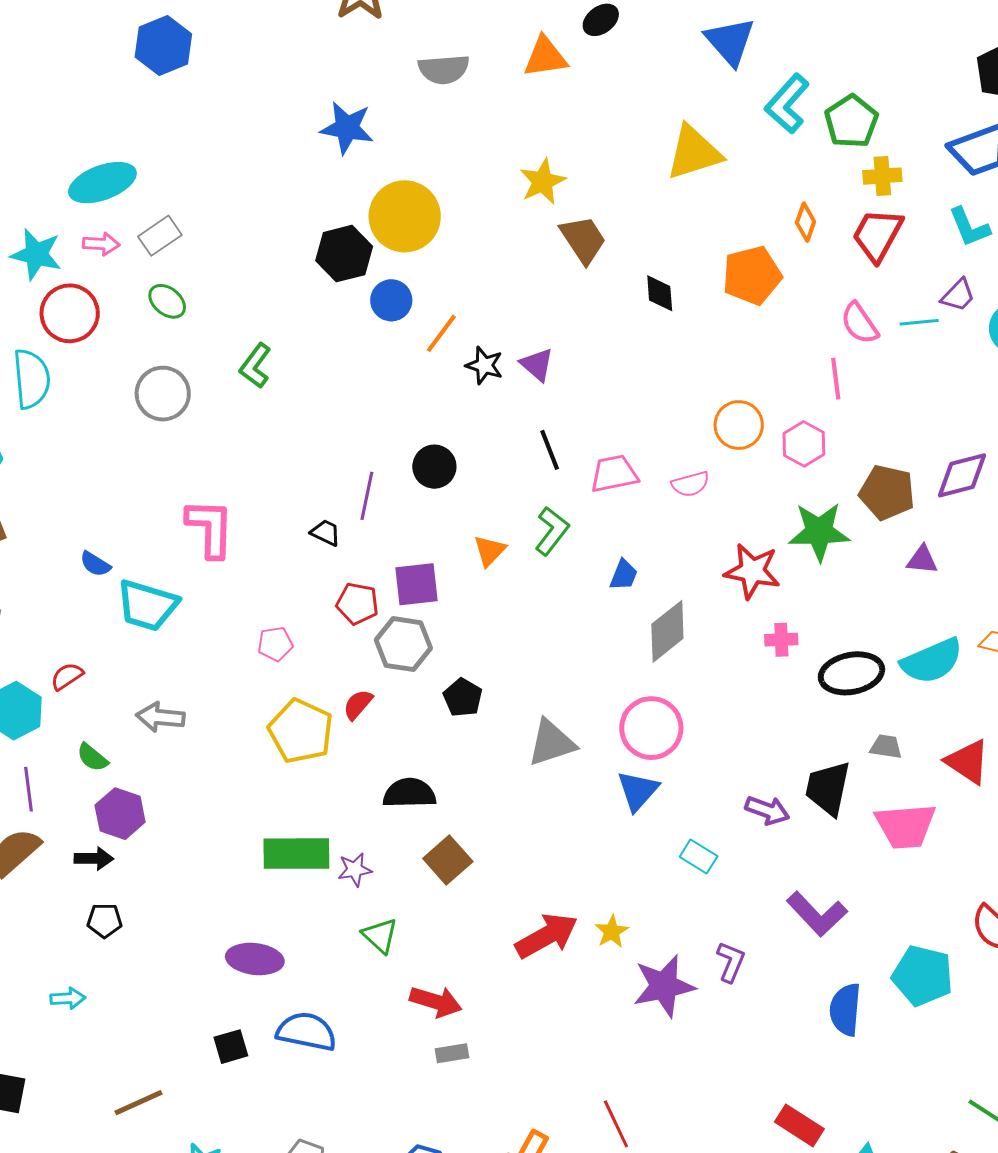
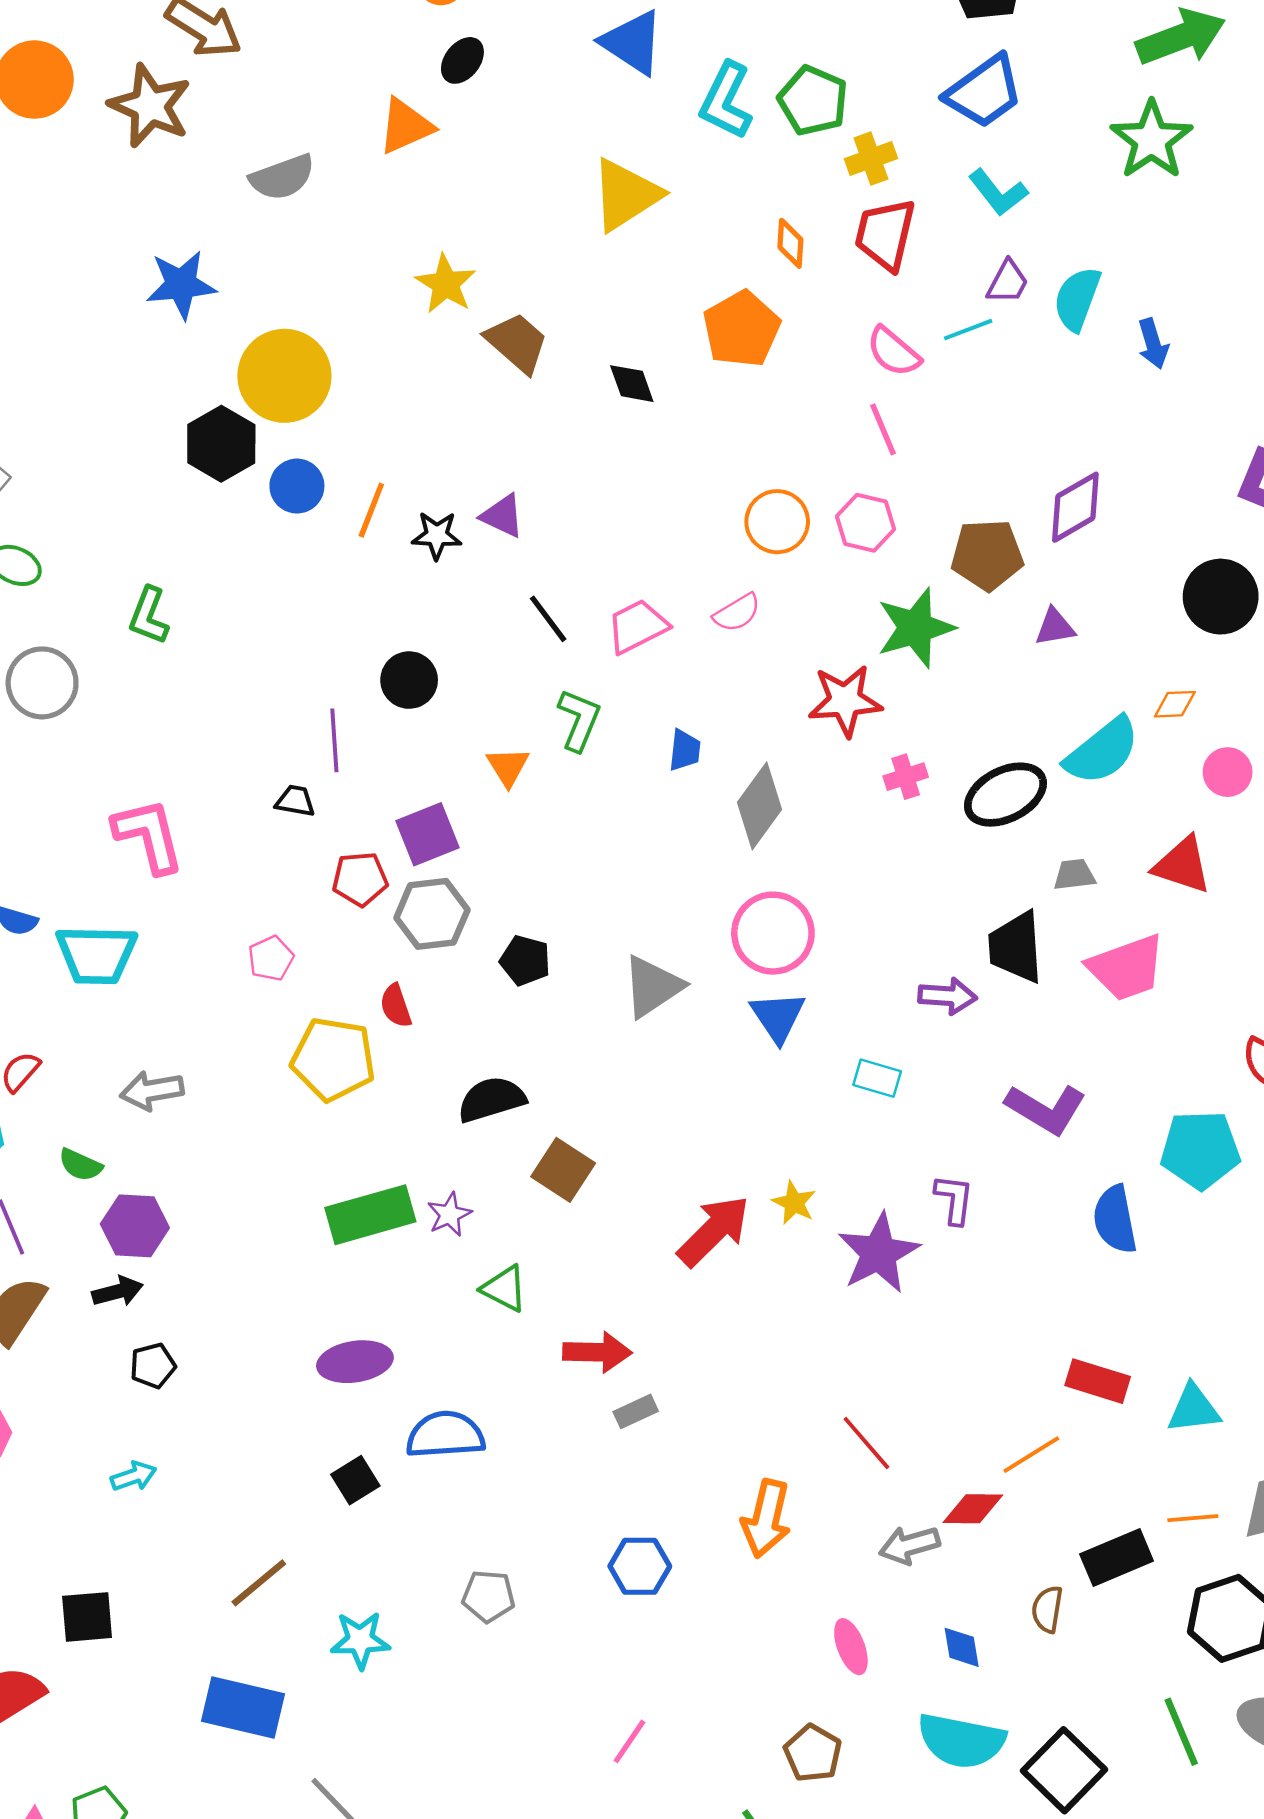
red semicircle: (358, 704) -> (396, 1006), turned -44

